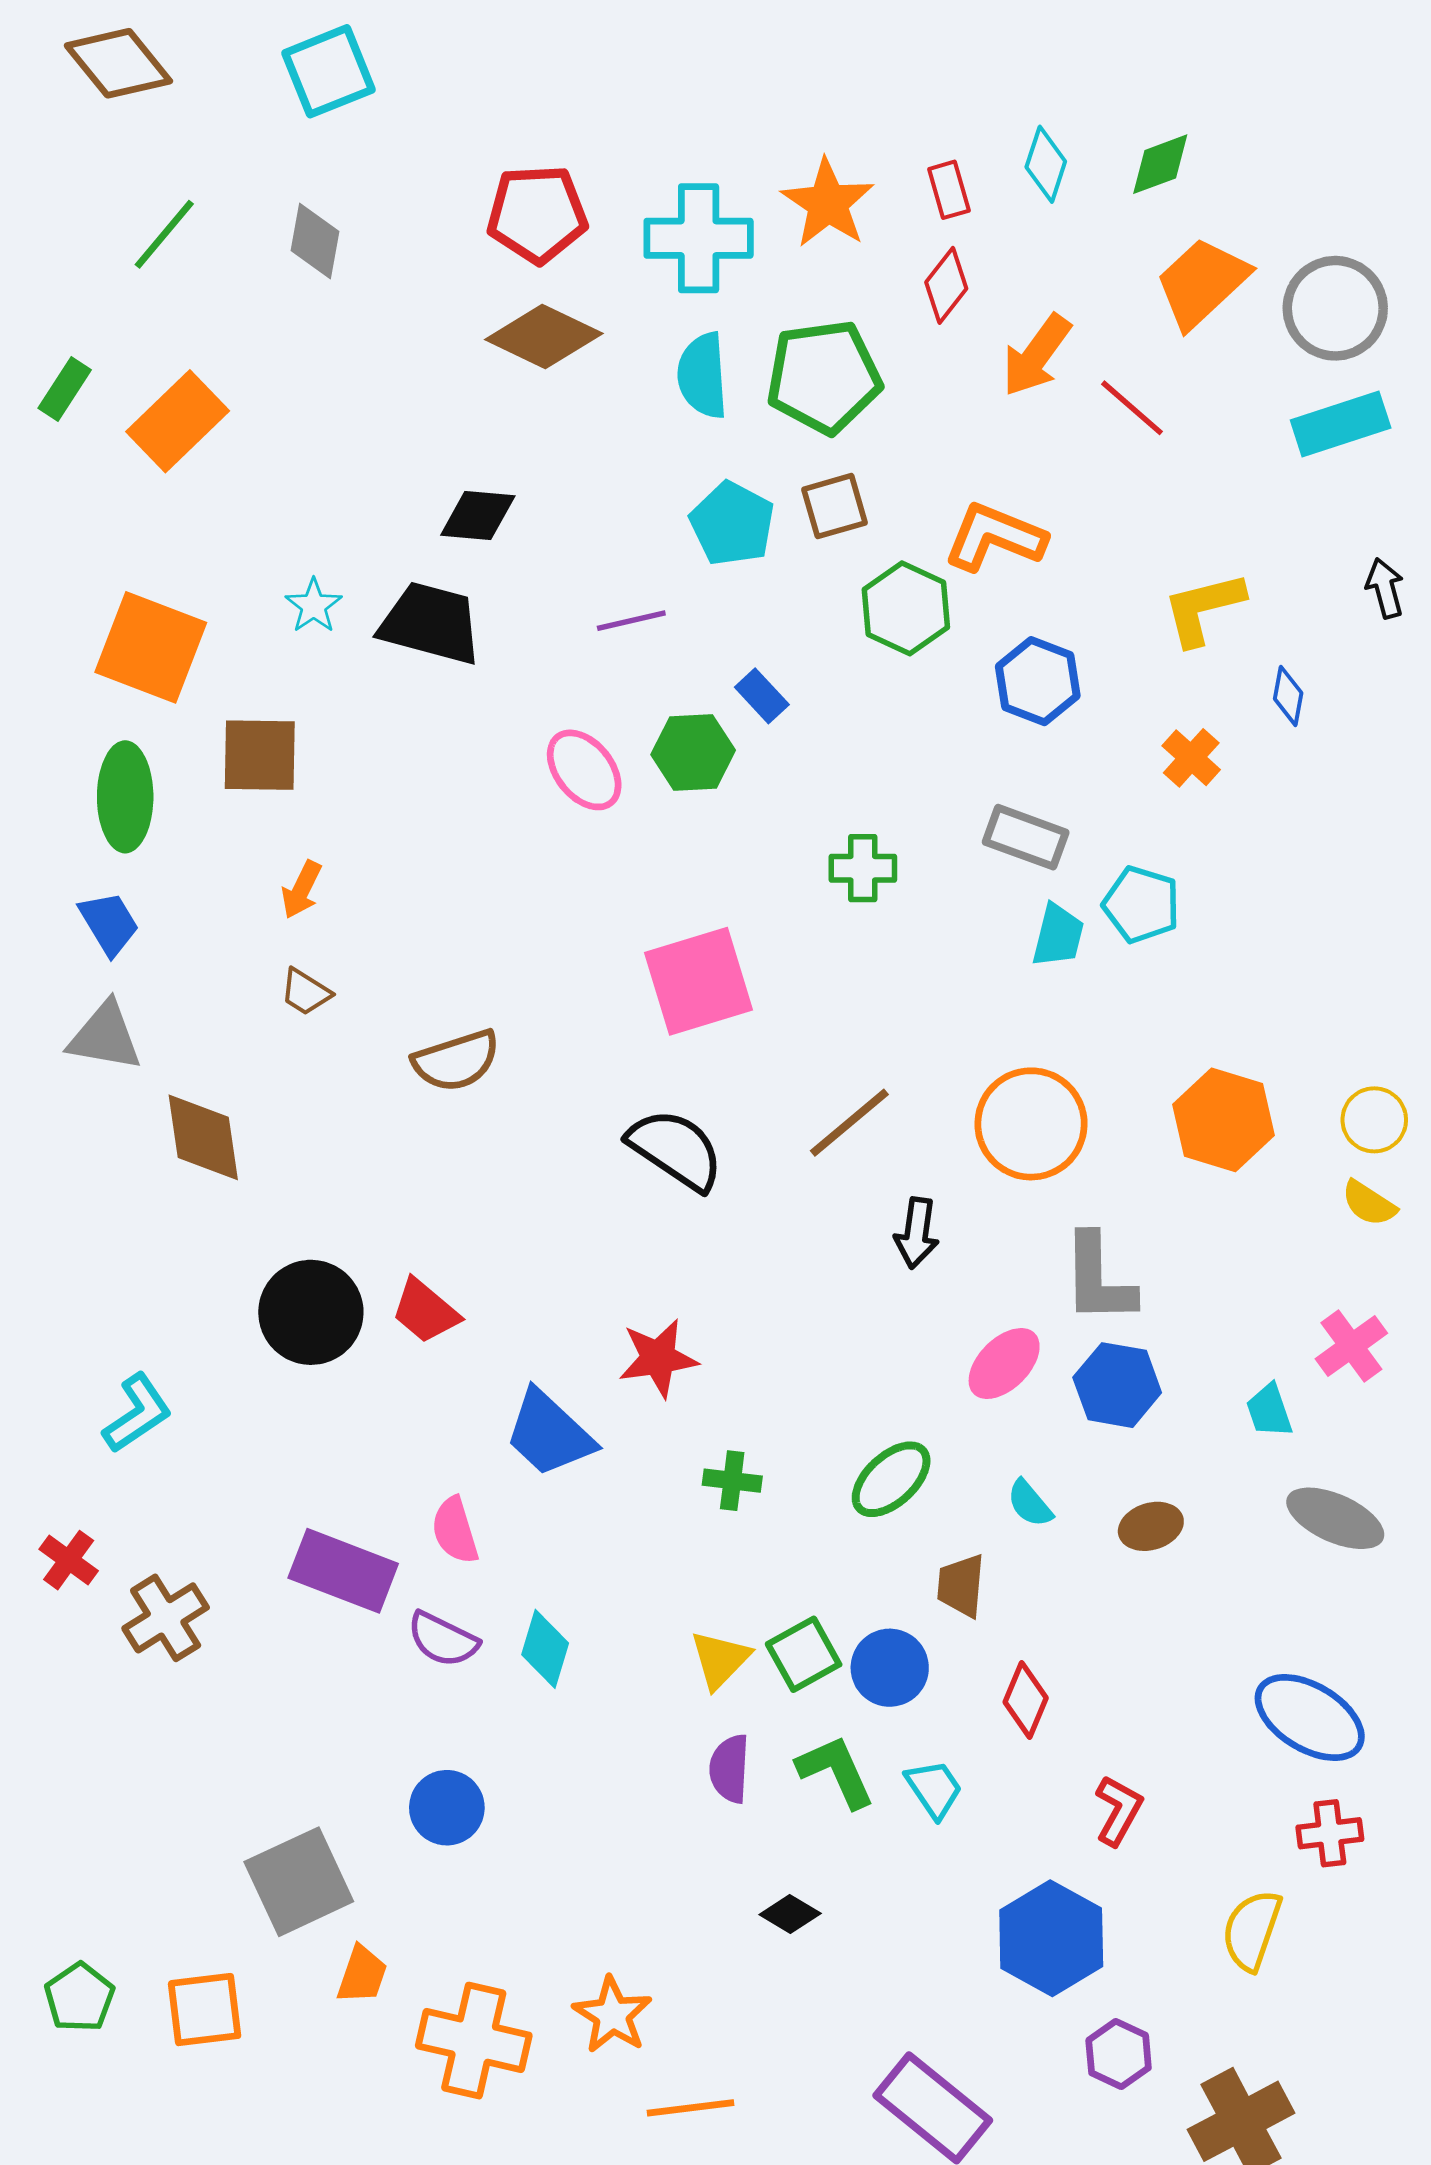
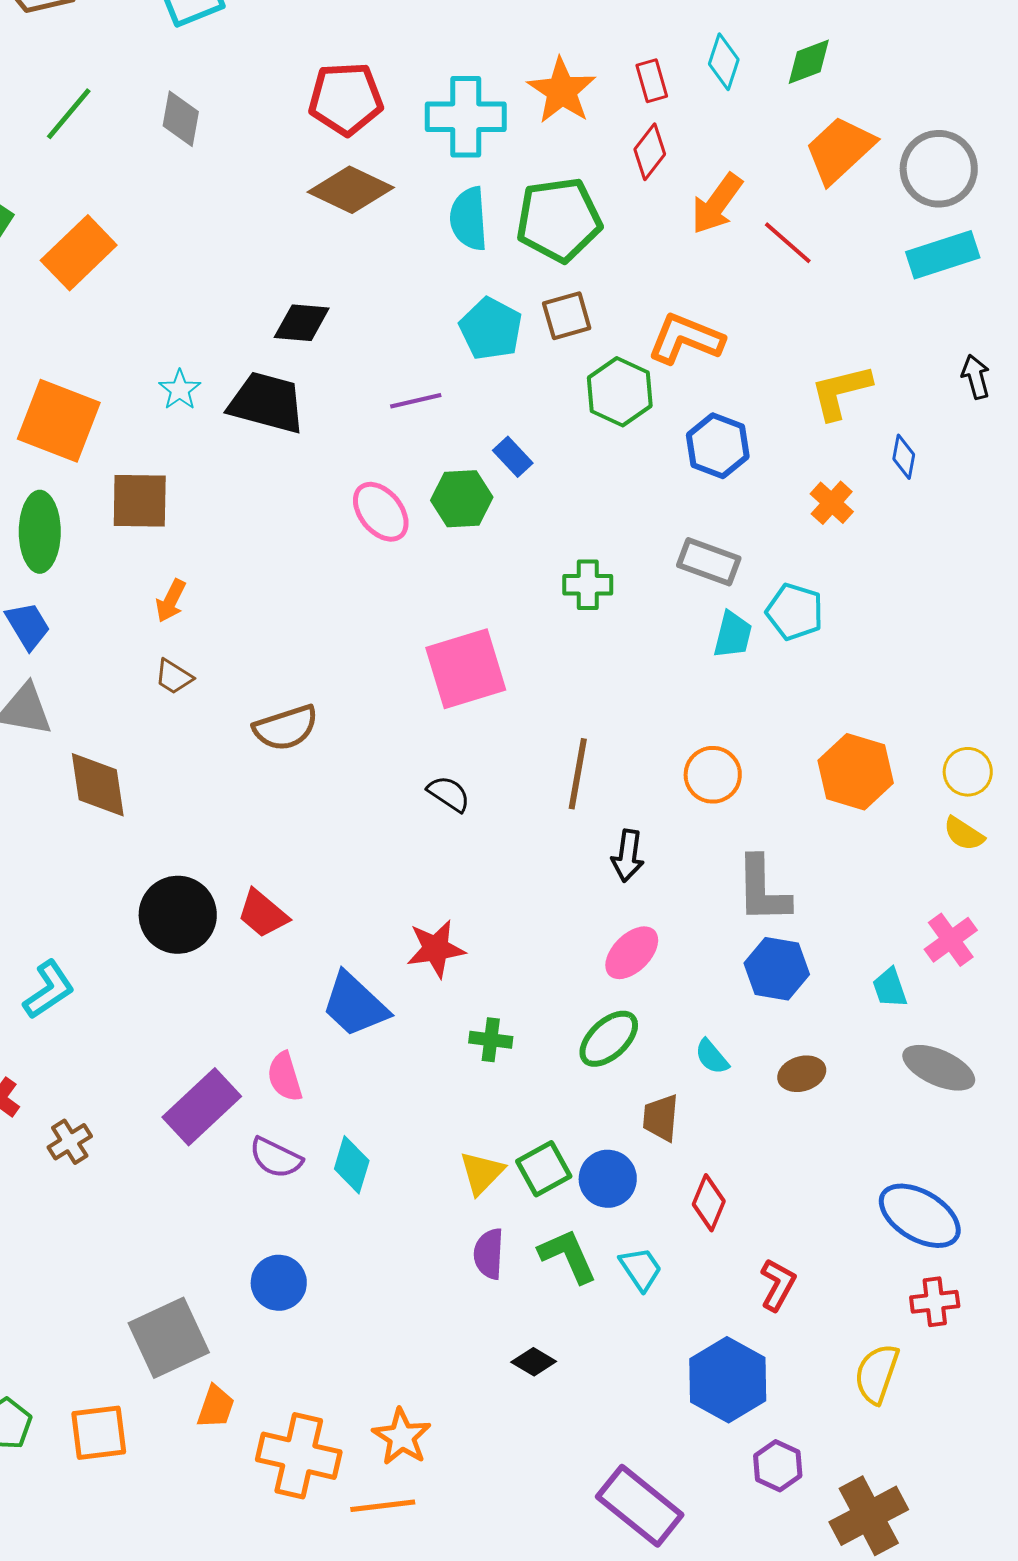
brown line: (849, 1123) -> (578, 774), turned -40
orange circle: (1031, 1124) -> (713, 775), size x0.7
black semicircle: (676, 1149) -> (449, 794), size x0.6
pink ellipse: (1004, 1364) -> (632, 953), moved
purple rectangle: (343, 1571) -> (202, 1107), turned -64
brown cross: (166, 1618) -> (70, 1142), size x0.7
orange line: (690, 2108) -> (383, 1506), moved

